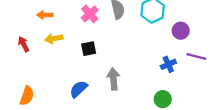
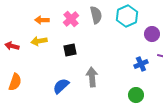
orange arrow: (45, 15) -> (42, 20), moved
red arrow: (24, 44) -> (12, 46), turned -48
orange semicircle: (27, 96) -> (15, 82), moved

